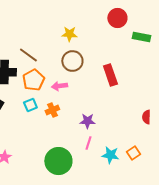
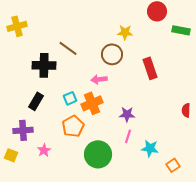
yellow star: (69, 34) -> (125, 32), moved
orange pentagon: (33, 80) -> (73, 126), moved
orange cross: (52, 110) -> (92, 103), size x1.5
orange square: (133, 153) -> (173, 165), moved

